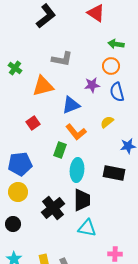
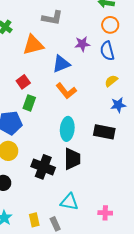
orange circle: (111, 66) -> (110, 25), moved
yellow semicircle: (107, 122) -> (111, 81), moved
green rectangle: (60, 150) -> (29, 103), moved
black cross: (53, 208) -> (43, 167), turned -30
cyan triangle: (87, 228) -> (69, 202), moved

